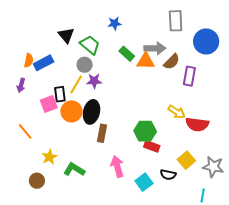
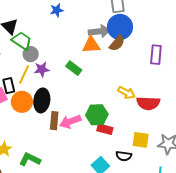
blue circle: (206, 41) -> (120, 27), moved
green trapezoid: (90, 45) -> (22, 41), moved
green rectangle: (127, 54) -> (74, 68), moved
purple rectangle: (189, 76) -> (156, 55), moved
yellow square: (186, 160) -> (141, 140), turned -36
pink arrow: (117, 167) -> (70, 122), moved, turned -90

